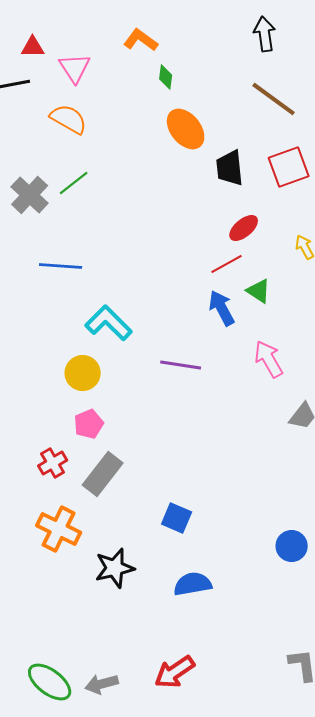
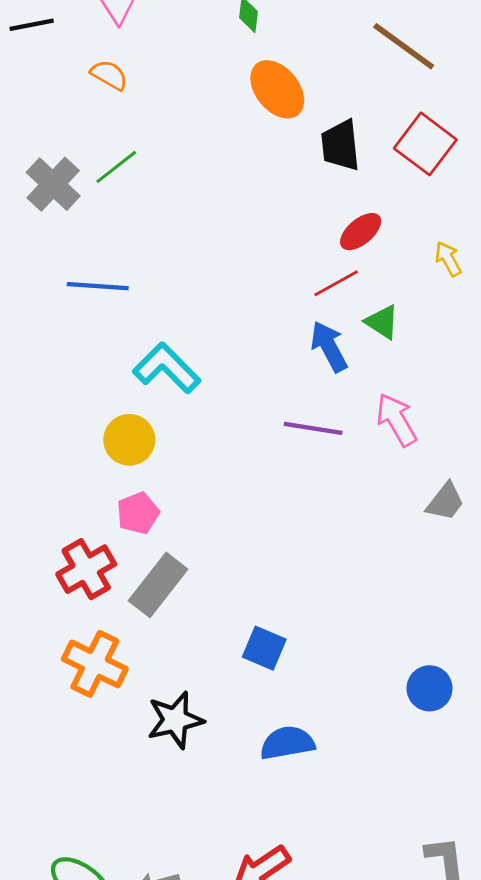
orange semicircle: (69, 119) -> (109, 75), size x0.7
red square: (289, 167) -> (425, 144), turned -33
purple line: (181, 365) -> (313, 428), moved
red cross: (53, 463) -> (86, 569), size x1.4

